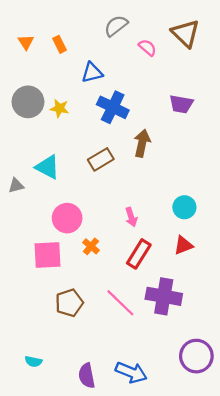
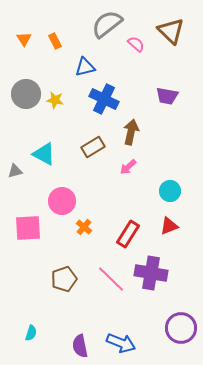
gray semicircle: (116, 26) -> (107, 24), size x1.4
pink arrow: (131, 217) -> (128, 167), moved, turned 66
pink square: (48, 255) -> (28, 228), moved
cyan semicircle: (33, 361) -> (31, 333), turned -84

